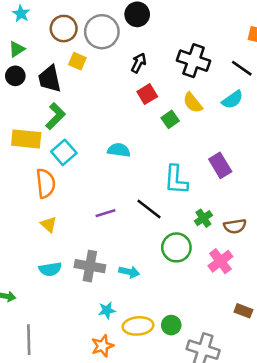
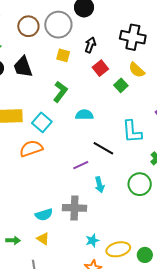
yellow square: (77, 61) -> (63, 55), moved
green L-shape: (55, 116) -> (60, 92), moved
orange semicircle: (46, 183) -> (31, 148), turned -95
black line: (149, 209) -> (103, 148), moved
yellow triangle: (49, 224) -> (43, 239), moved
cyan arrow: (129, 272) -> (100, 185), moved, turned 70
green circle: (171, 325) -> (145, 255), moved

